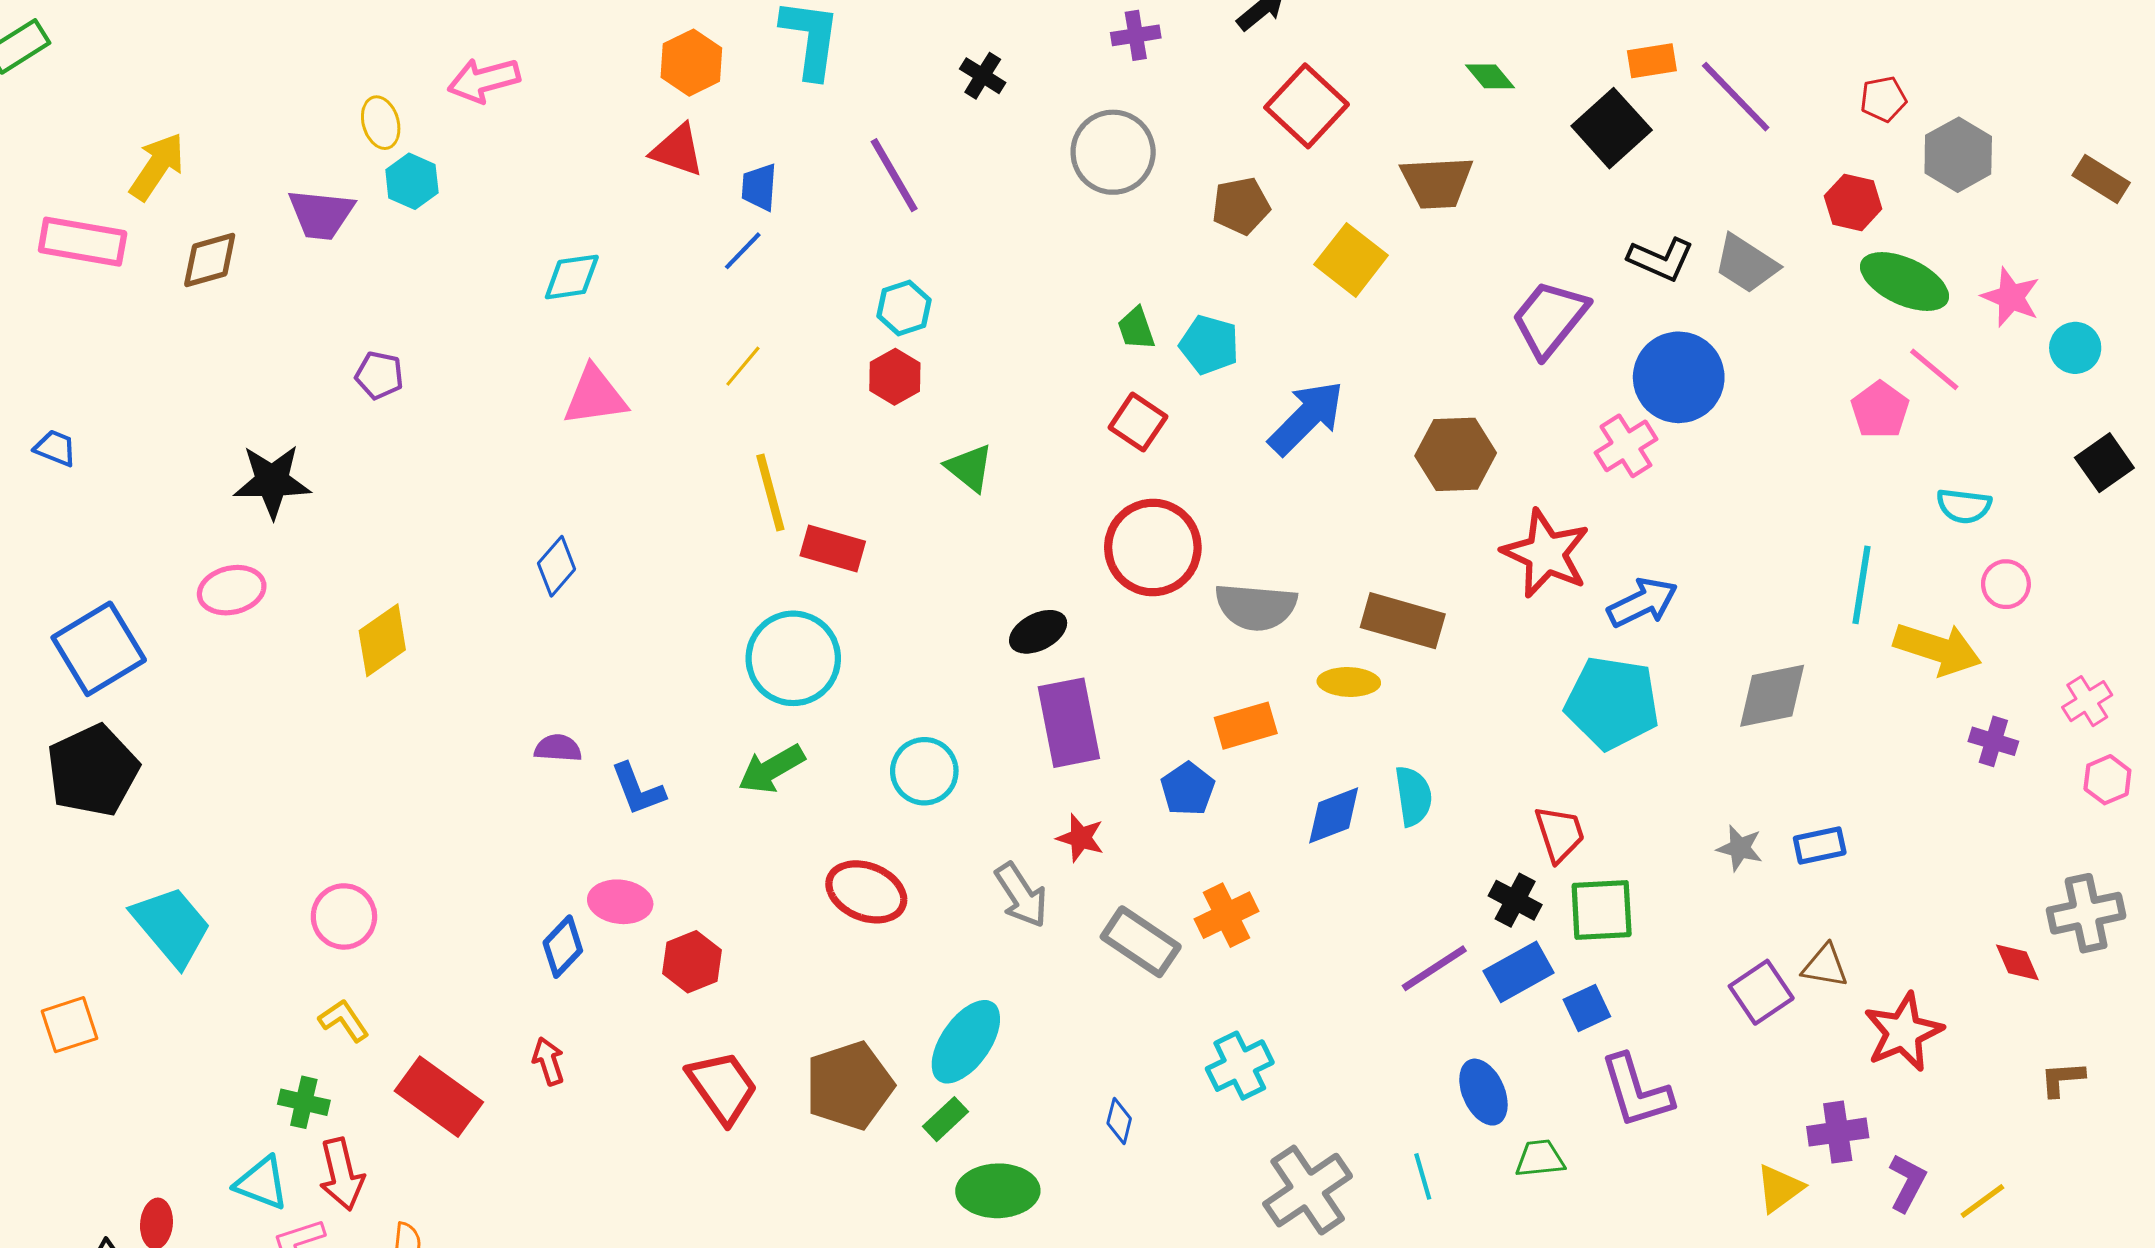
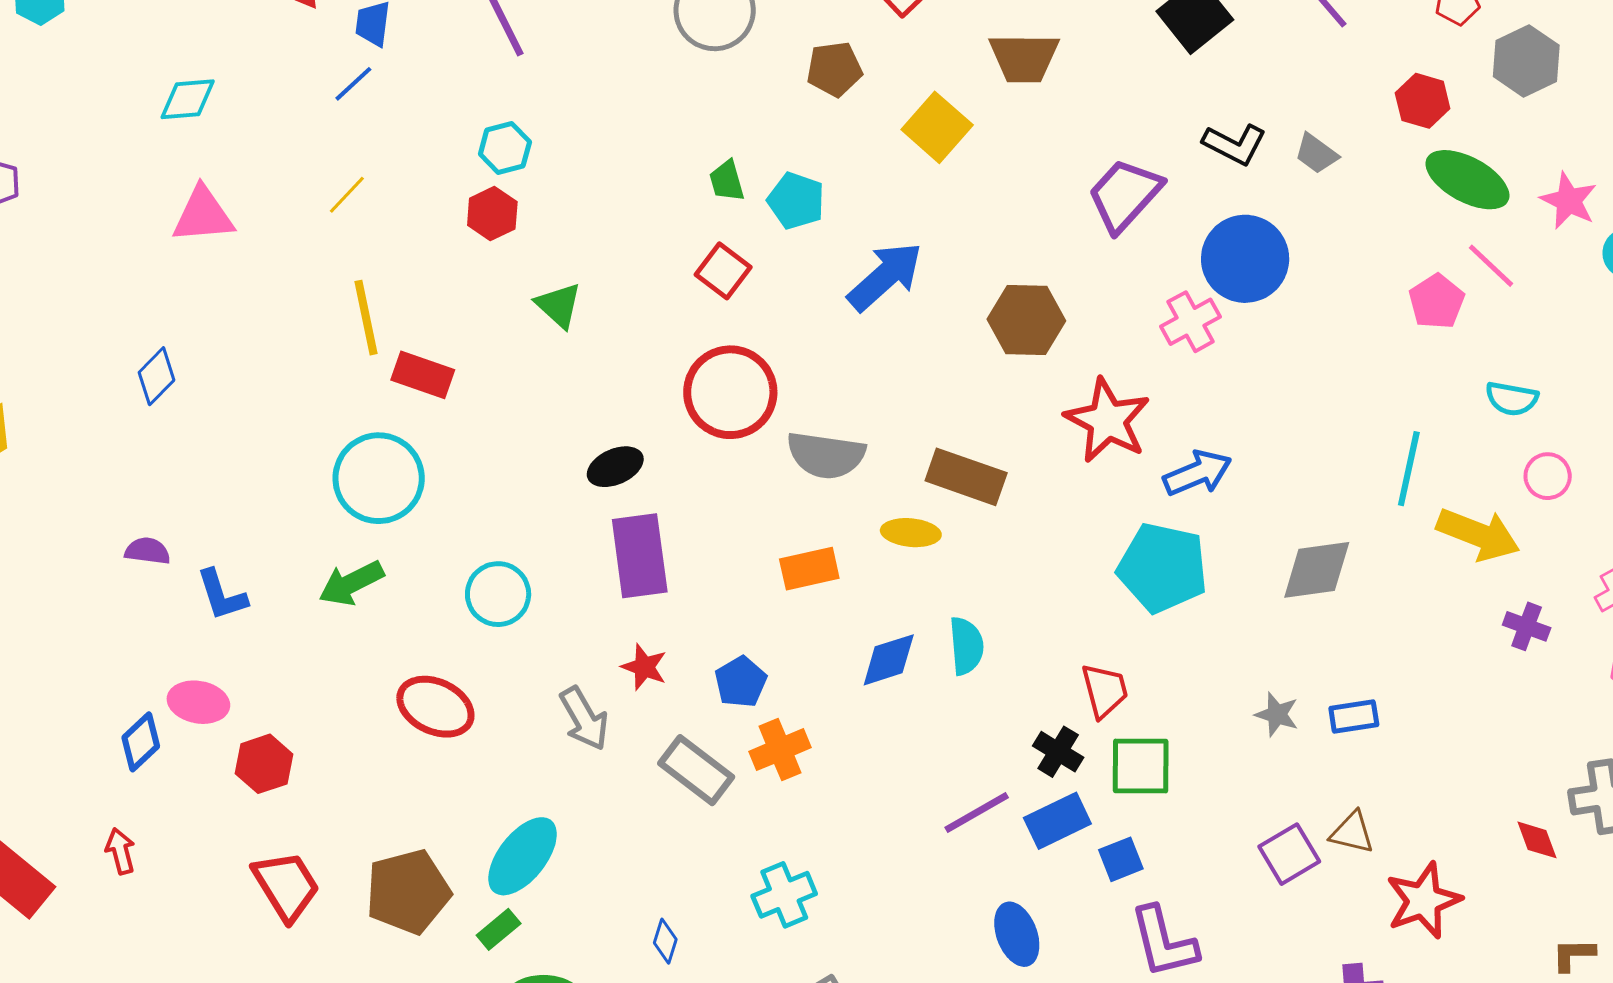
gray trapezoid: (1746, 264) -> (1316, 154), size x0.7
blue pentagon: (1188, 789) -> (741, 682), moved

